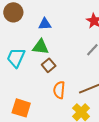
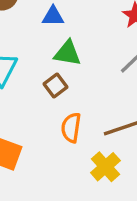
green triangle: (41, 47) -> (67, 53), moved

